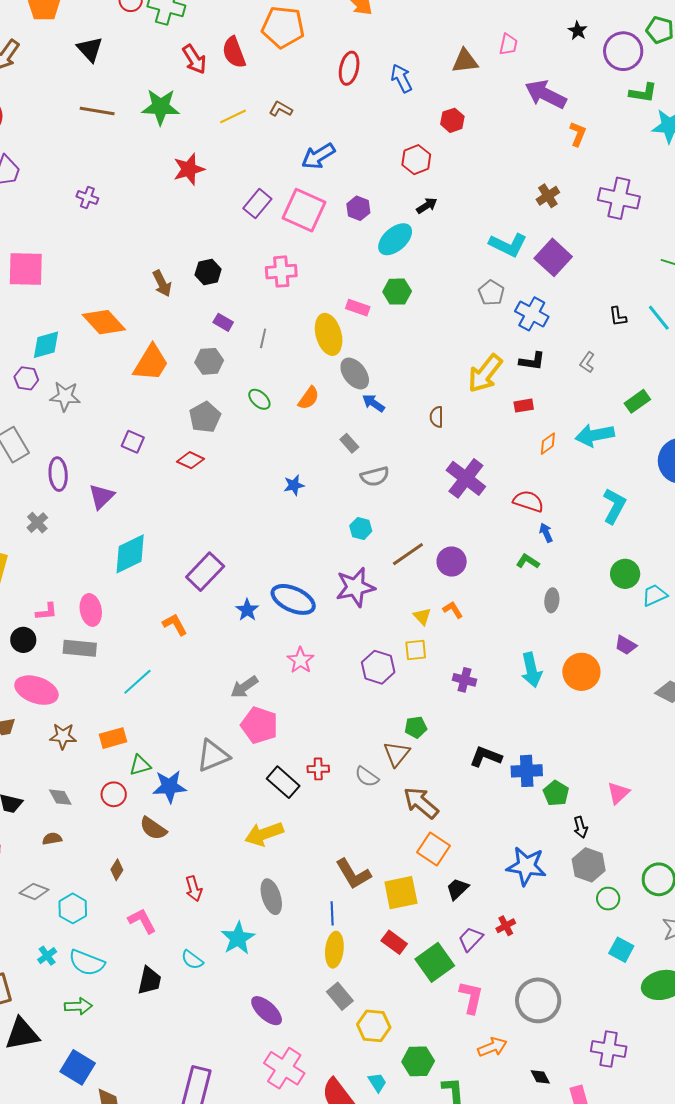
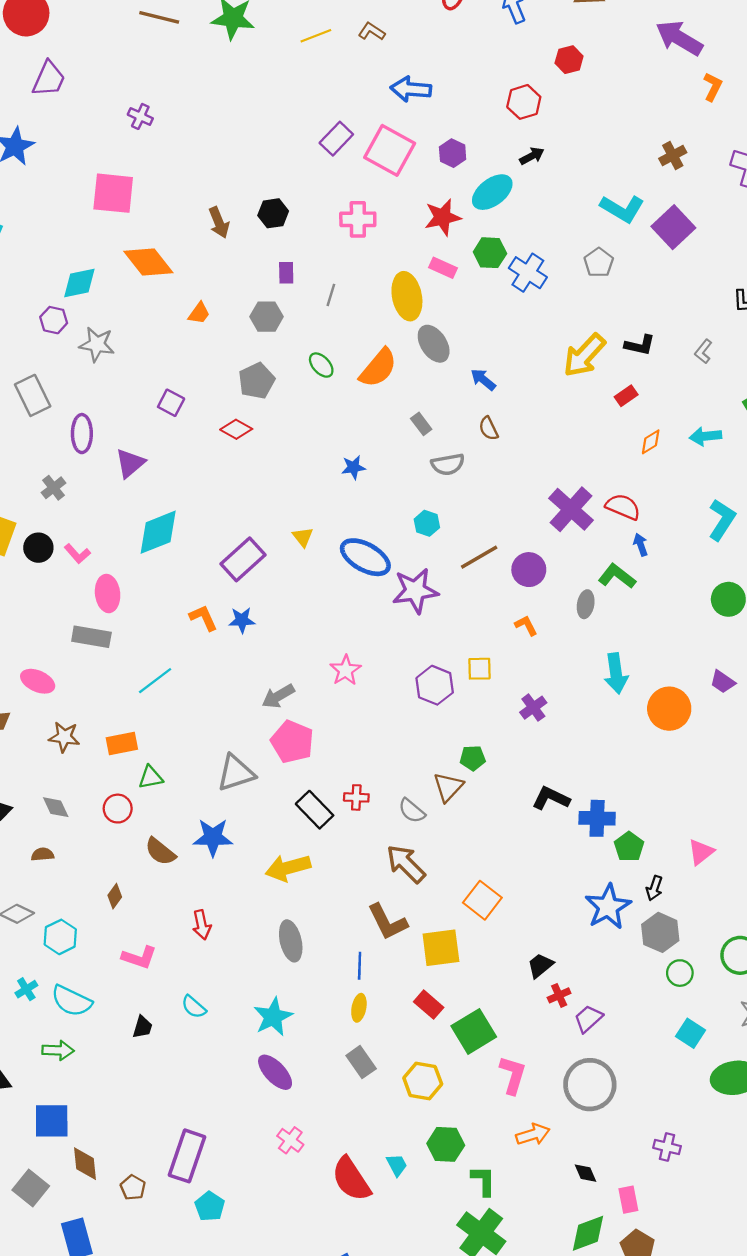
blue arrow: (318, 156) -> (411, 89), turned 32
red star: (189, 169) -> (443, 217), moved
pink square: (26, 269) -> (113, 193), moved
blue cross: (532, 314) -> (528, 273), moved
purple rectangle: (223, 322) -> (286, 273), turned 54
orange trapezoid: (151, 363) -> (199, 313), size x0.5
orange semicircle: (309, 398) -> (378, 368), size x1.5
blue arrow: (373, 403) -> (483, 380), moved
red rectangle: (524, 406) -> (626, 396), turned -30
brown semicircle: (437, 417) -> (489, 428), moved, turned -30
cyan arrow: (595, 435) -> (705, 436), size x0.7
purple cross: (466, 478) -> (571, 509), moved
green L-shape: (528, 561) -> (617, 576), size x1.4
blue ellipse: (293, 599) -> (365, 557), moved
gray ellipse: (552, 600) -> (586, 604), moved
blue star: (247, 610) -> (242, 620), moved, turned 30
pink L-shape: (47, 612) -> (77, 554), moved, turned 50
yellow triangle: (422, 616) -> (303, 537), moved
black circle: (23, 640) -> (38, 548), moved
cyan arrow: (531, 670) -> (616, 673), moved
purple cross: (464, 680) -> (533, 708), turned 35
pink ellipse: (36, 690) -> (38, 681), size x0.7
blue star: (169, 787) -> (213, 837), moved
brown arrow: (421, 803) -> (406, 864), moved
black arrow: (581, 827) -> (654, 888), turned 30
blue star: (526, 866) -> (608, 907), moved, turned 30
black trapezoid: (457, 889) -> (540, 965), moved
pink L-shape: (142, 921) -> (139, 957), turned 132
cyan star: (238, 938) -> (273, 1017), moved
purple trapezoid: (471, 939) -> (588, 1019), moved
yellow ellipse: (334, 950) -> (359, 1008), size x0.7
black trapezoid: (149, 981) -> (142, 1027), size x0.7
yellow hexagon: (374, 1026) -> (423, 1081), moved
purple cross: (609, 1049) -> (667, 1147), size x0.7
blue square: (78, 1067) -> (52, 1121), turned -36
pink cross: (284, 1068) -> (290, 1140), size x0.6

